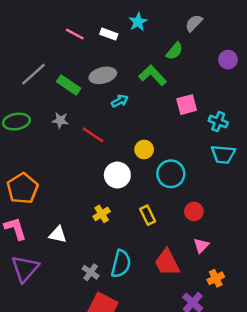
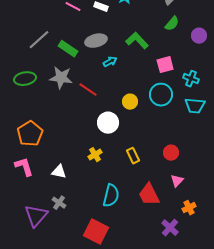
green semicircle: (174, 51) -> (172, 24), moved
purple circle: (228, 60) -> (199, 36), moved
gray star: (60, 120) -> (61, 78), size x1.6
cyan circle: (171, 174) -> (161, 95), moved
purple triangle: (25, 269) -> (36, 216), moved
gray cross: (91, 272) -> (59, 203), moved

